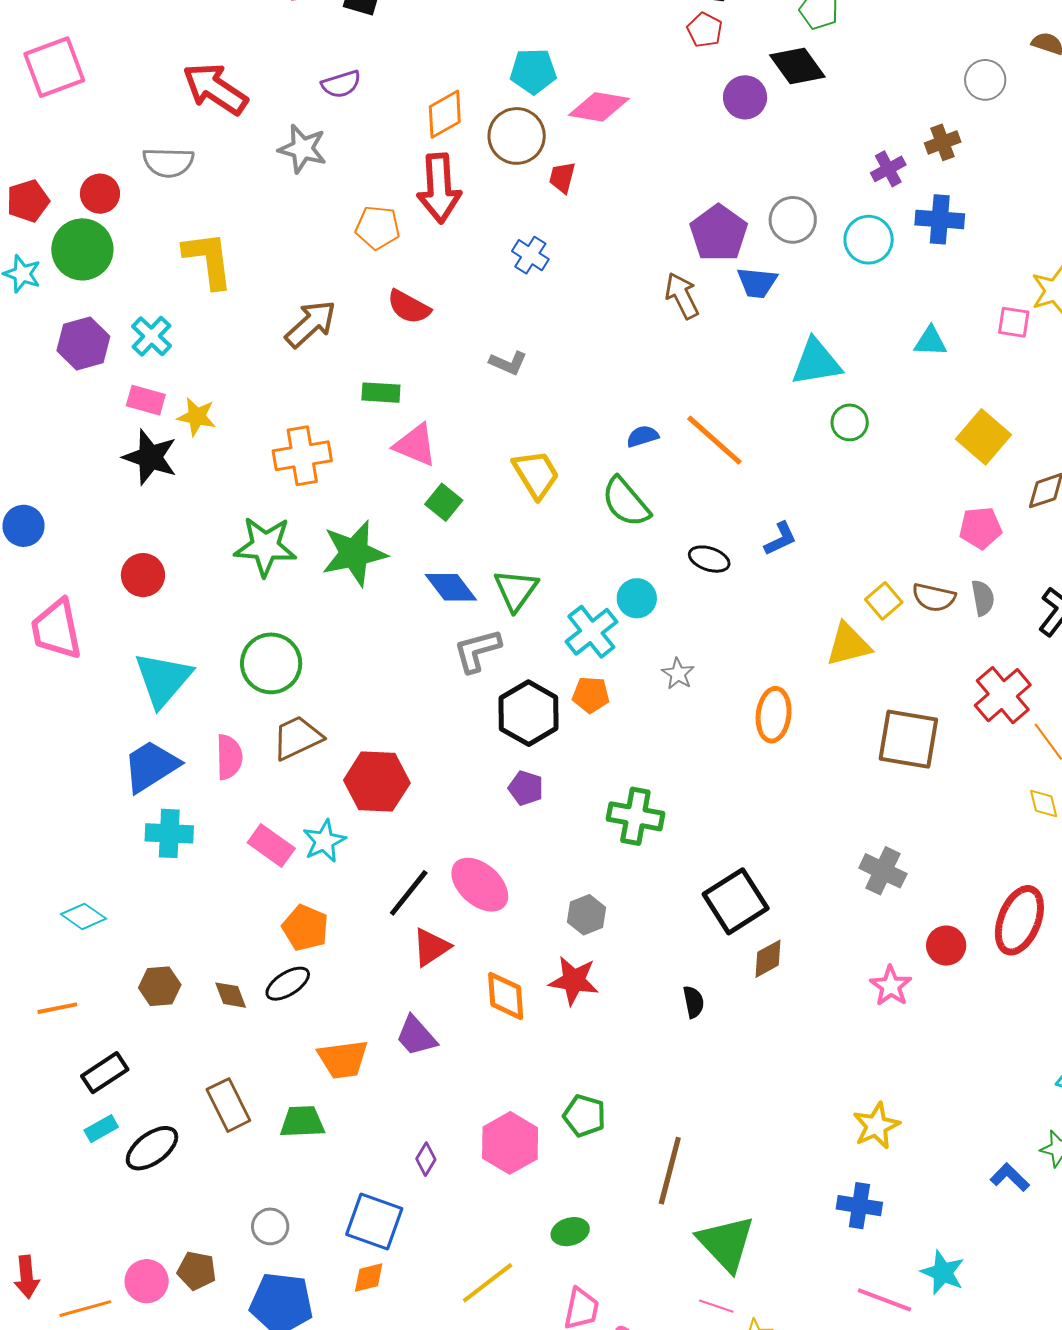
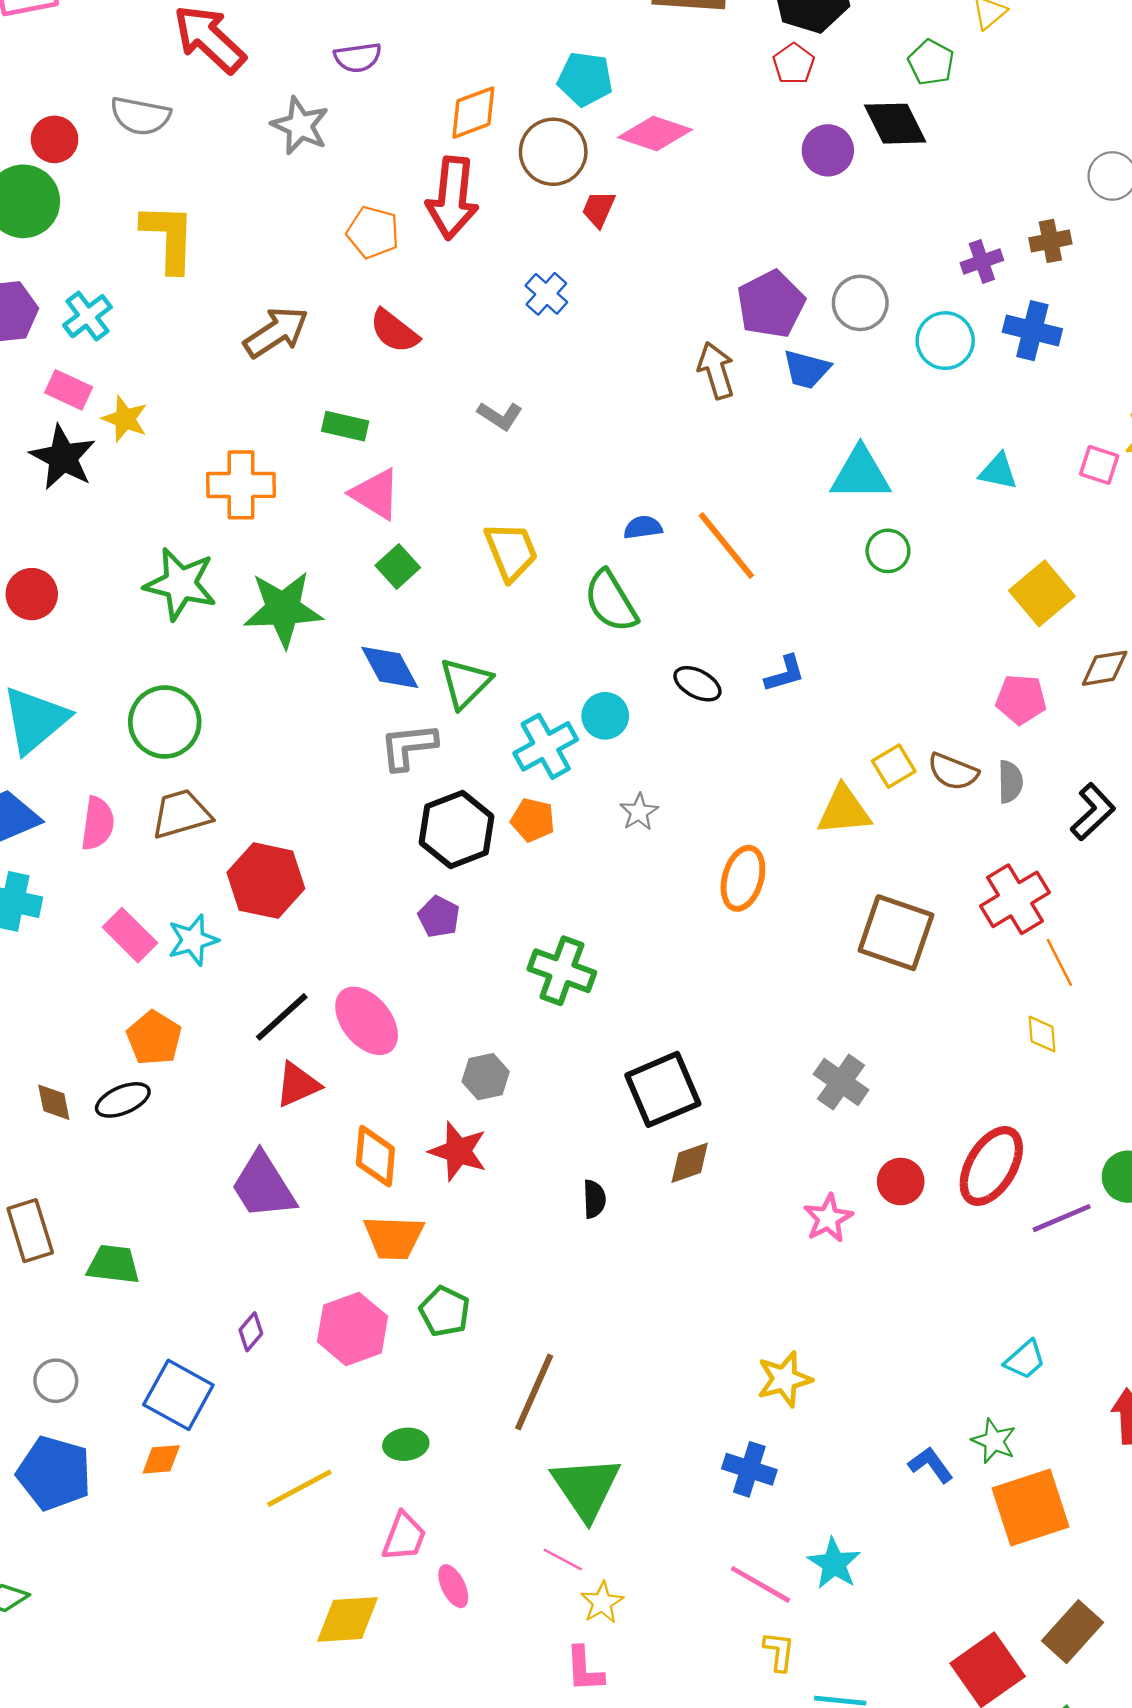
purple trapezoid: (416, 1036) -> (263, 1186), size x1.4
orange trapezoid: (343, 1059) -> (394, 1238), moved

